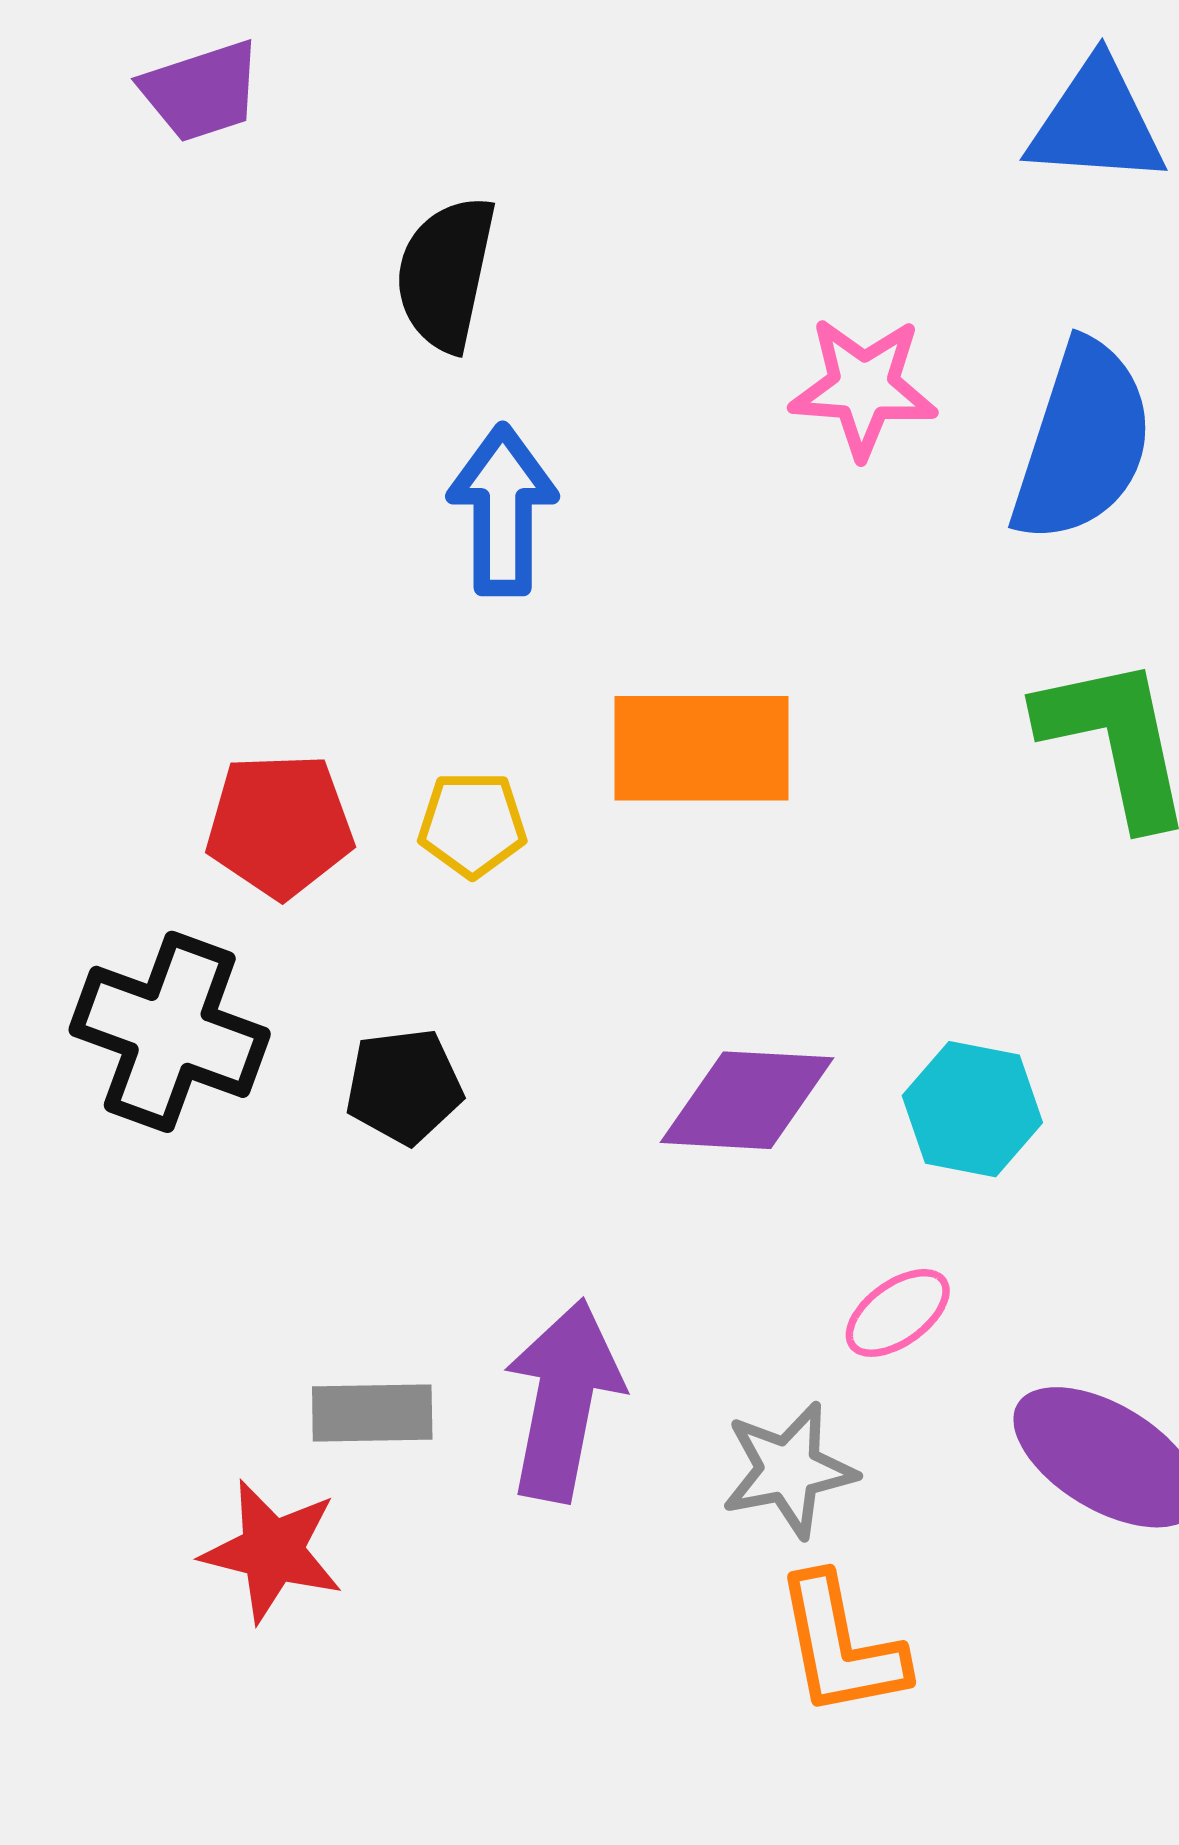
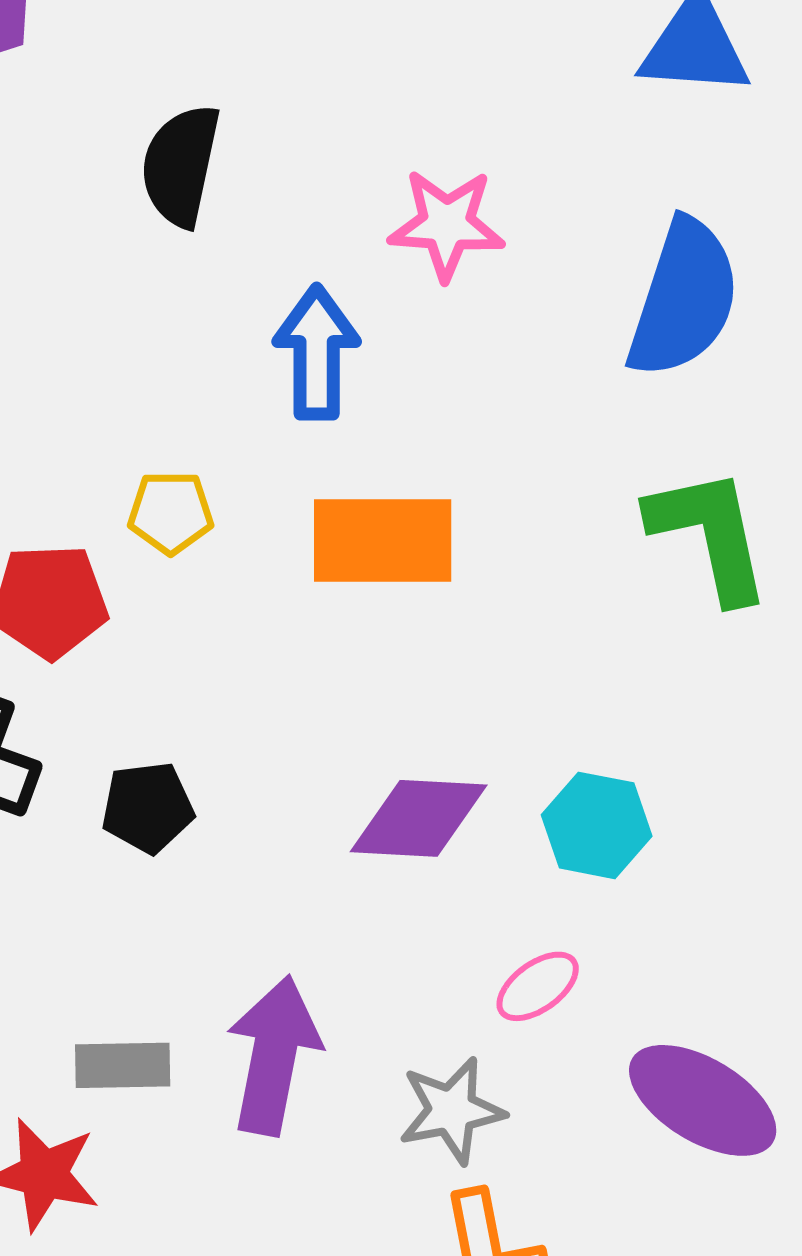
pink star: (863, 387) -> (447, 224), moved
blue arrow: (503, 510) -> (317, 352), moved
yellow pentagon: (472, 824) -> (171, 512), moved

